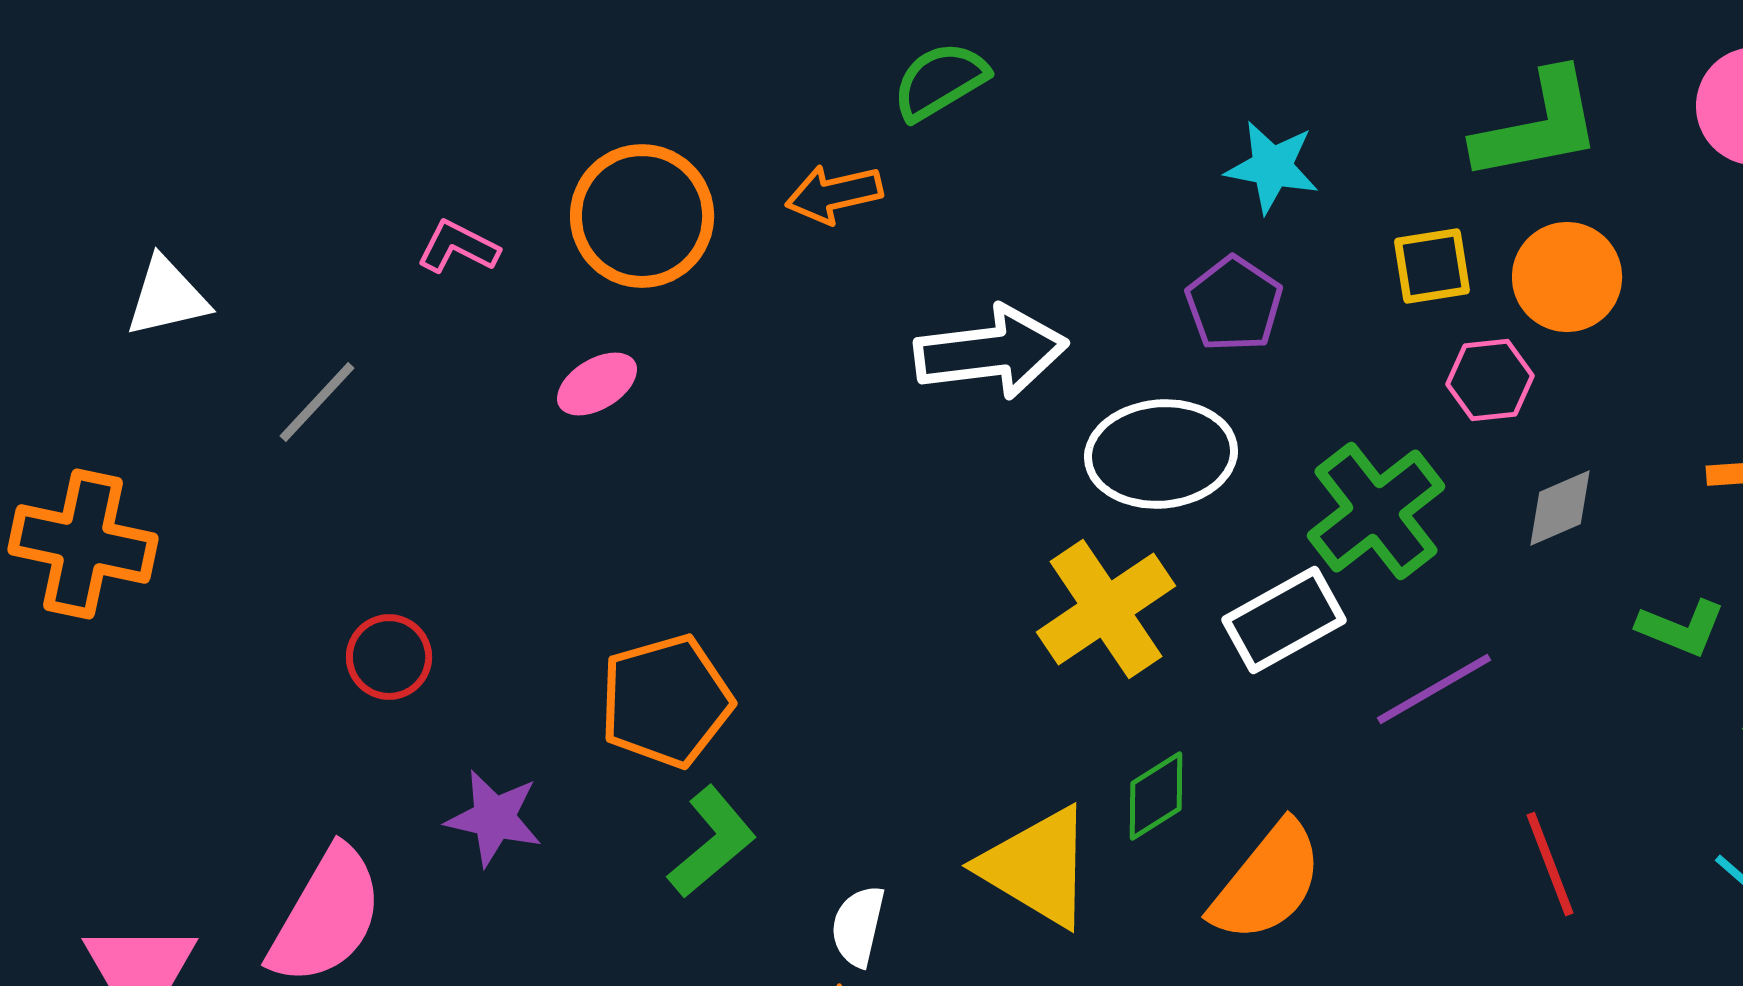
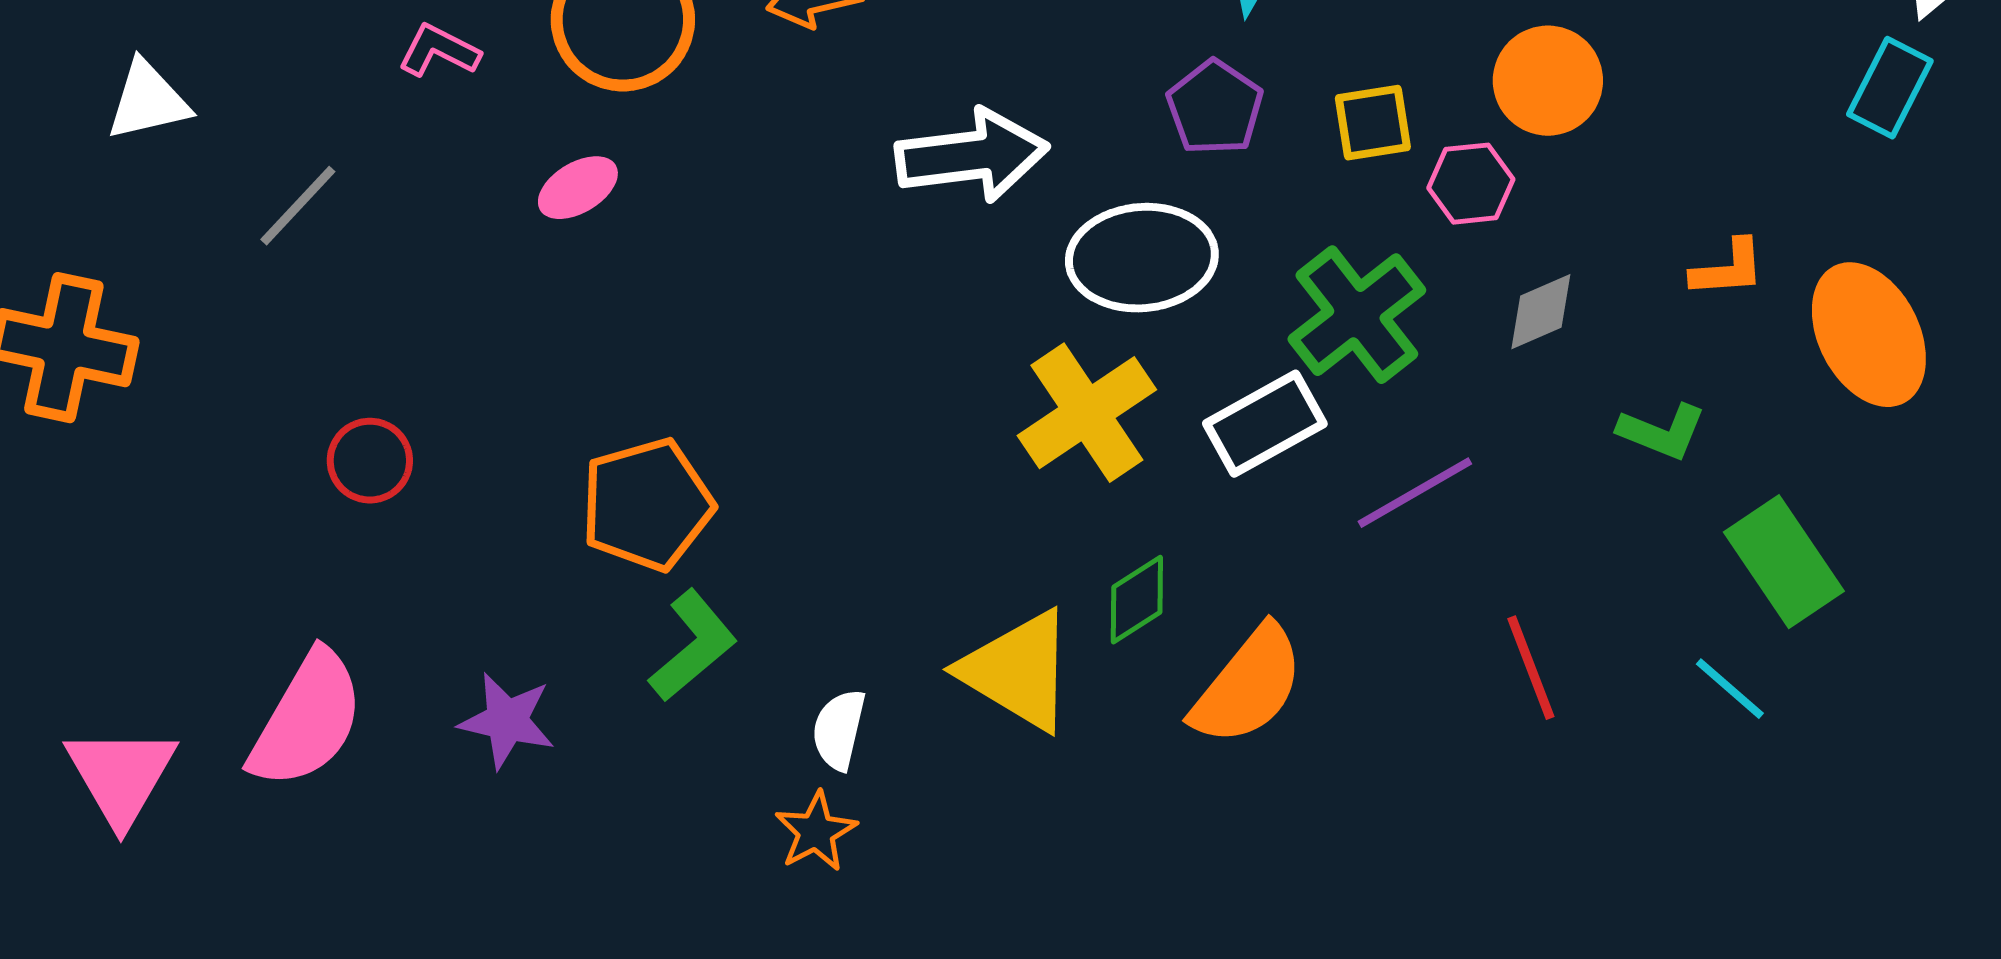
yellow square: (1432, 266) -> (1373, 123), moved
purple star: (494, 818) -> (507, 721), moved

